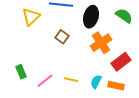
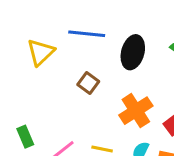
orange cross: (101, 43) -> (136, 111), moved

